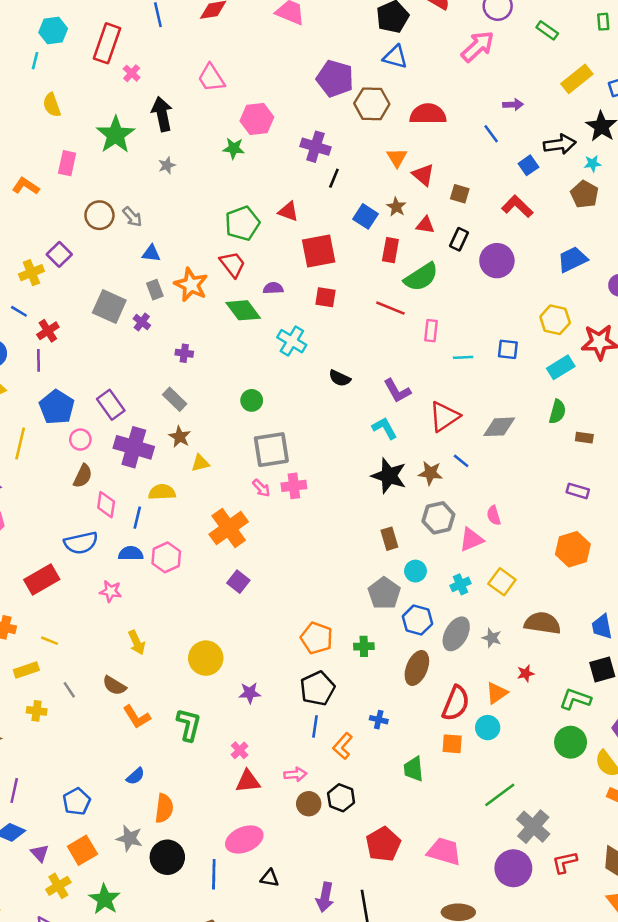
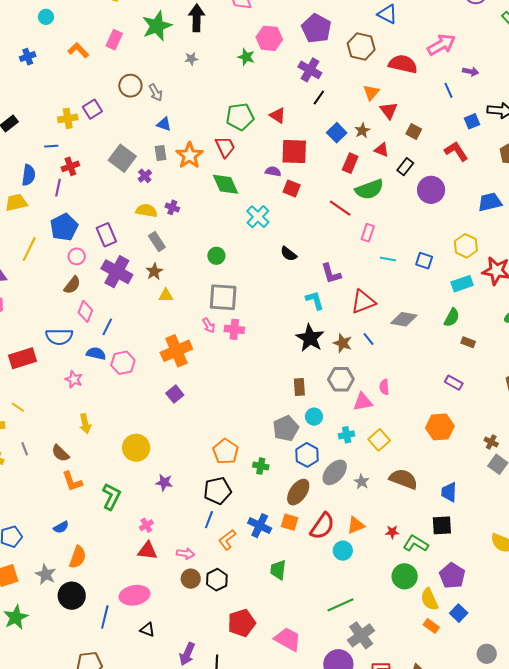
pink arrow: (478, 46) -> (441, 45), moved
purple pentagon: (335, 79) -> (316, 28), moved
purple semicircle: (273, 288) -> (273, 171), moved
blue line: (19, 311) -> (51, 146), turned -48
yellow semicircle: (162, 492) -> (147, 211), moved
red star: (526, 673) -> (392, 532), moved
blue cross: (379, 720) -> (260, 526), size x1.6
orange square: (452, 744) -> (290, 522), moved

